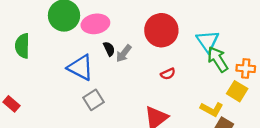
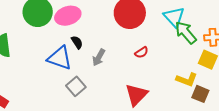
black semicircle: (109, 49) -> (77, 42), moved
gray arrow: (124, 53) -> (99, 57), moved

